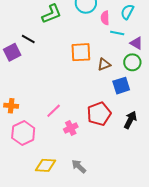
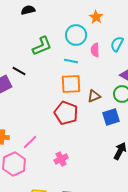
cyan line: (117, 33) -> (71, 61), moved
pink line: (54, 111) -> (30, 142), moved
red pentagon: (99, 114) -> (66, 113), moved, turned -30

